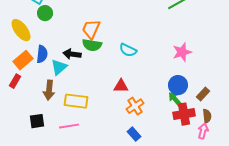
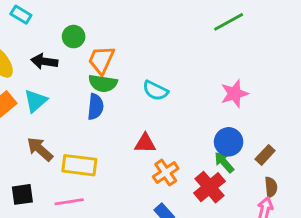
green circle: (45, 13) -> (74, 37), moved
blue semicircle: (42, 54) -> (95, 107), moved
black arrow: (72, 54) -> (44, 61), moved
cyan triangle: (59, 67) -> (36, 101), moved
brown arrow: (49, 90) -> (40, 149), turned 126
red cross: (184, 114) -> (210, 187), moved, turned -30

